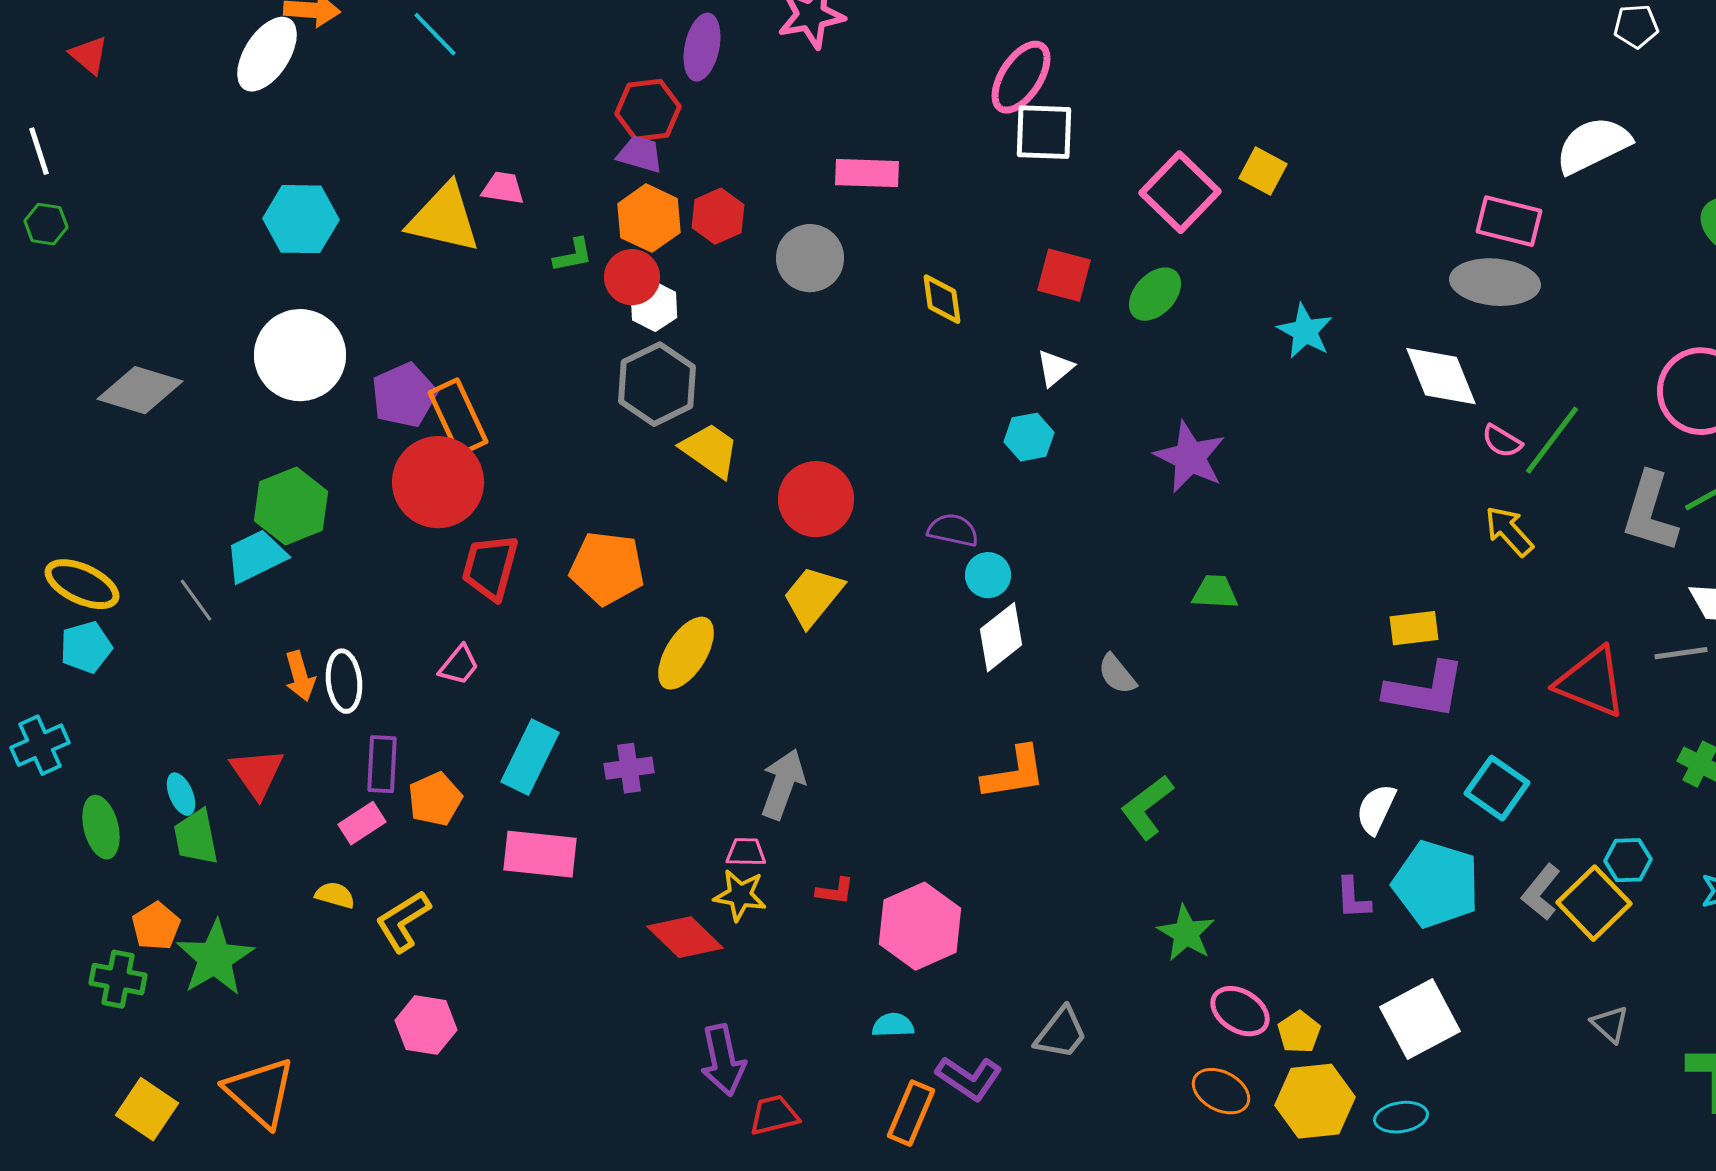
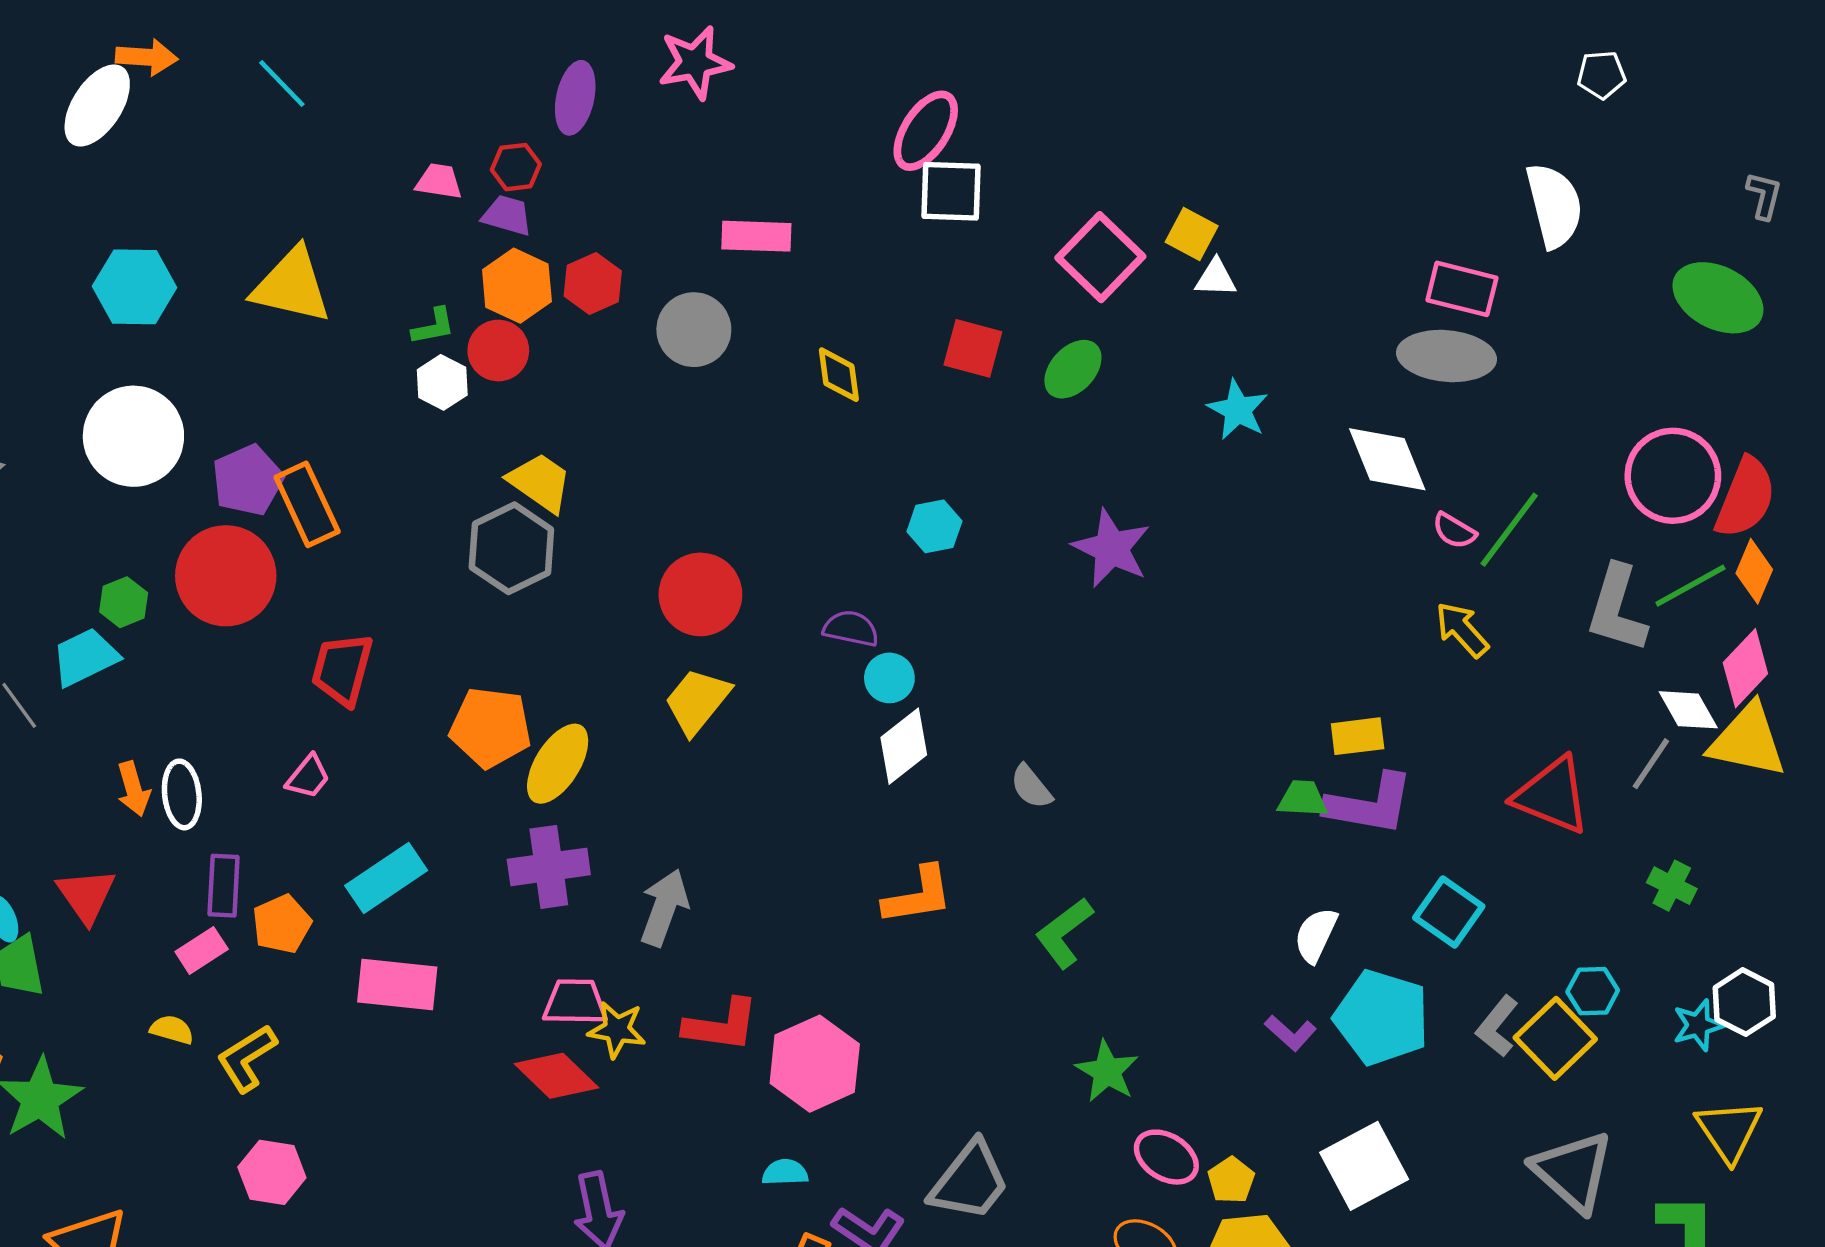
red hexagon: (648, 110) -> (516, 167), size x0.7
white semicircle: (1593, 145) -> (1554, 205), turned 102
pink trapezoid: (503, 188) -> (439, 181), moved
white hexagon: (654, 306) -> (442, 382), moved
white triangle: (1055, 368) -> (1216, 278), moved, turned 42
gray hexagon: (657, 384) -> (511, 548), moved
yellow trapezoid: (710, 450) -> (540, 482), moved
red circle: (438, 482) -> (226, 576), moved
green hexagon: (291, 506) -> (124, 602), size x0.6
orange pentagon: (607, 568) -> (491, 727), moved
green trapezoid: (1215, 592) -> (1303, 799), moved
gray line: (1681, 653) -> (1651, 764), turned -48
cyan rectangle: (530, 757) -> (386, 878), turned 30
purple cross: (629, 768) -> (549, 867), moved, size x1.5
pink trapezoid: (746, 852) -> (575, 1002), moved, size x1.5
red L-shape: (835, 891) -> (721, 1025), size x1.8
purple L-shape: (1353, 898) -> (1290, 1033), turned -45
gray triangle: (1610, 1024) -> (1573, 1171), size x2.0
gray trapezoid: (1061, 1033) -> (970, 1181), size x1.4

